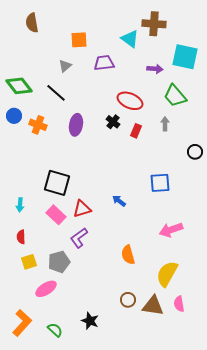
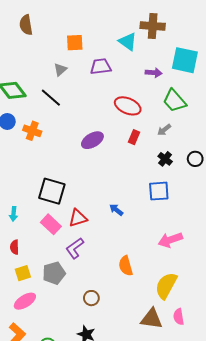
black cross: (113, 122) -> (165, 159), moved
gray arrow: (165, 124) -> (164, 130), turned -128
purple ellipse: (76, 125) -> (92, 140), moved, turned 50
pink ellipse: (46, 289) -> (25, 301), moved
brown circle: (128, 300) -> (91, 298), moved

